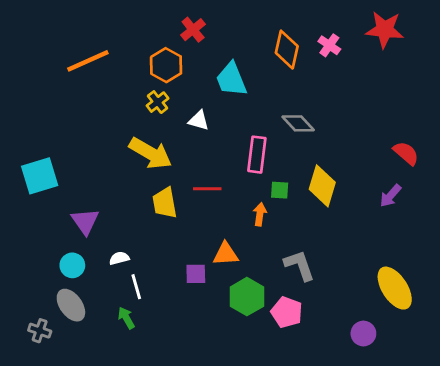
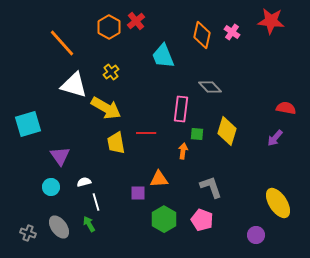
orange line: (88, 61) -> (62, 43), turned 72
orange hexagon: (166, 65) -> (109, 27), moved
white triangle: (199, 121) -> (74, 85), moved, size x1.8
red semicircle: (406, 153) -> (286, 108), turned -30
green hexagon: (247, 297) -> (164, 219), moved
gray ellipse: (71, 305) -> (59, 227), moved

